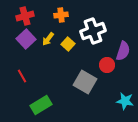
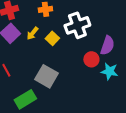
gray square: (85, 82) -> (46, 76), moved
cyan star: (125, 101) -> (109, 71), moved

